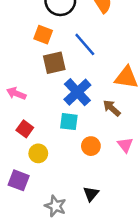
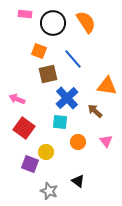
red square: (25, 129) -> (24, 128), size x1.5
yellow circle: (38, 153) -> (46, 152), moved
purple square: (19, 180) -> (30, 164), moved
black triangle: (91, 194) -> (78, 181), turned -32

